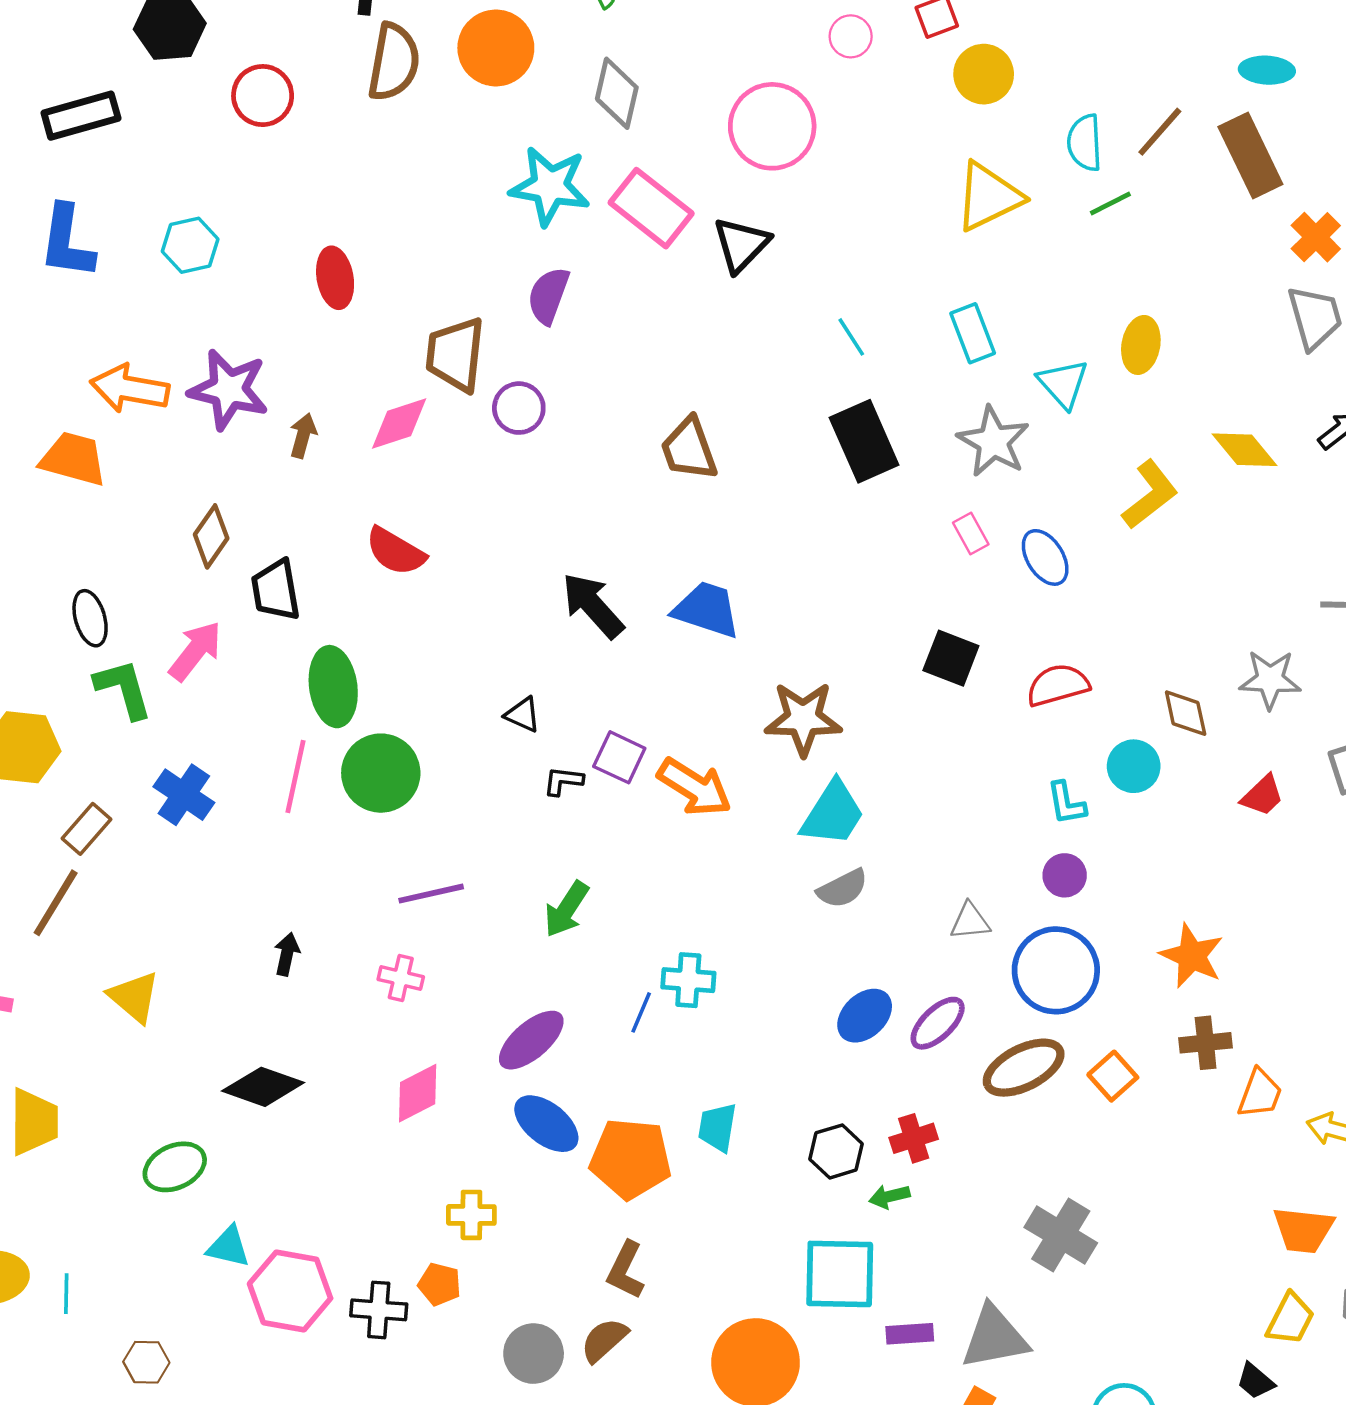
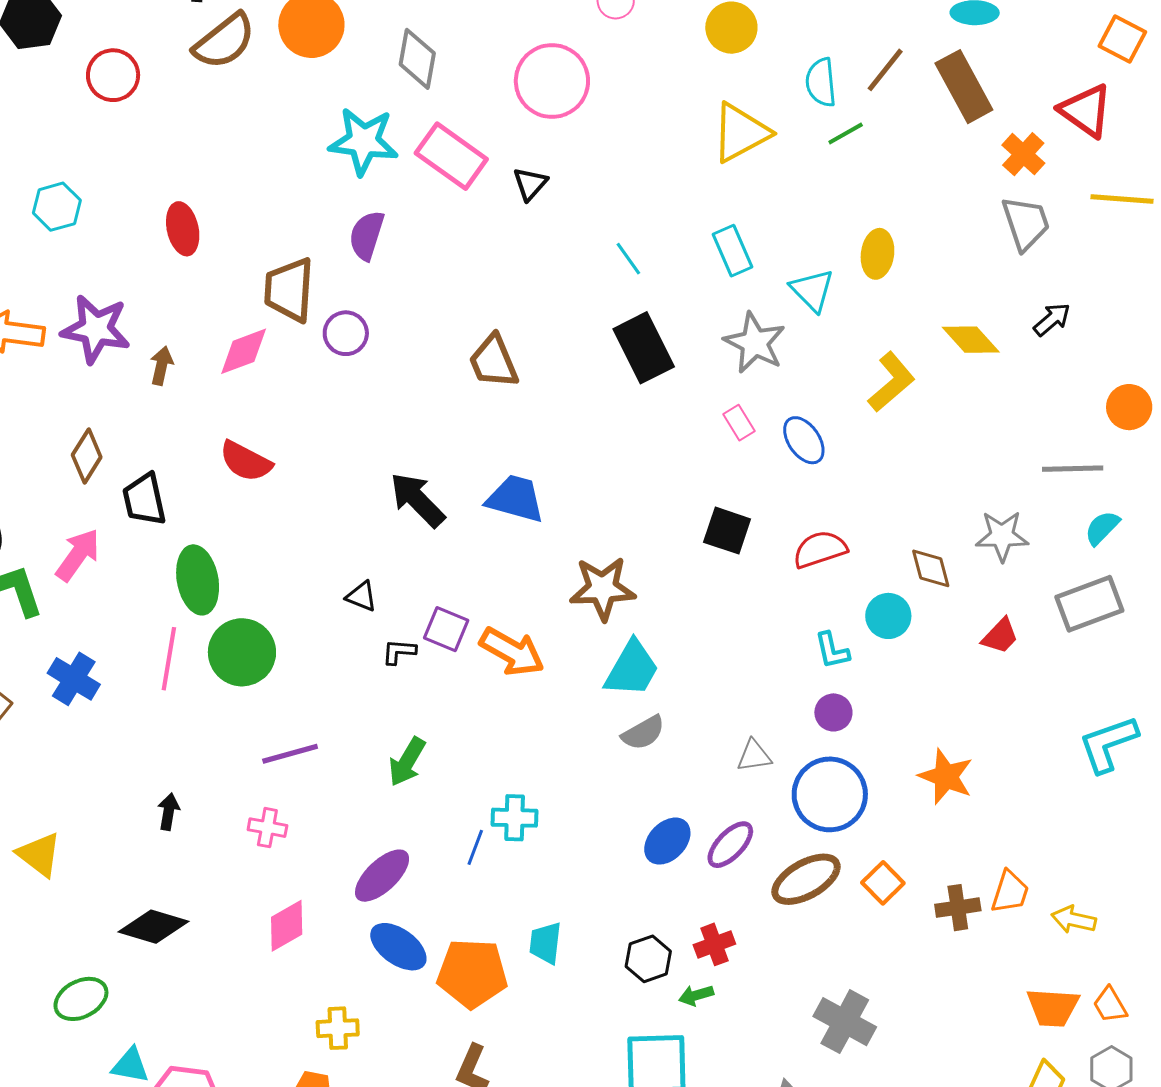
brown semicircle: (394, 62) -> (224, 41), turned 44
black triangle: (741, 245) -> (530, 184), size x0.7
brown cross: (1206, 1043) -> (958, 908), moved

